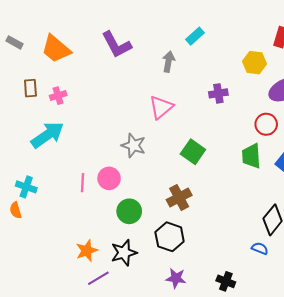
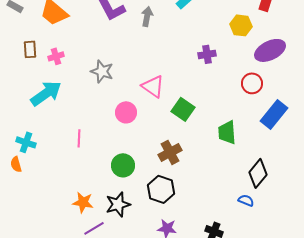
gray arrow: (168, 62) -> (147, 16), moved
pink triangle: (161, 107) -> (153, 86), moved, turned -45
gray star: (133, 145) -> (102, 71), moved
green trapezoid: (251, 156) -> (227, 132), moved
pink circle: (109, 178) -> (126, 112), moved
orange star: (87, 251) -> (83, 202), turned 30

